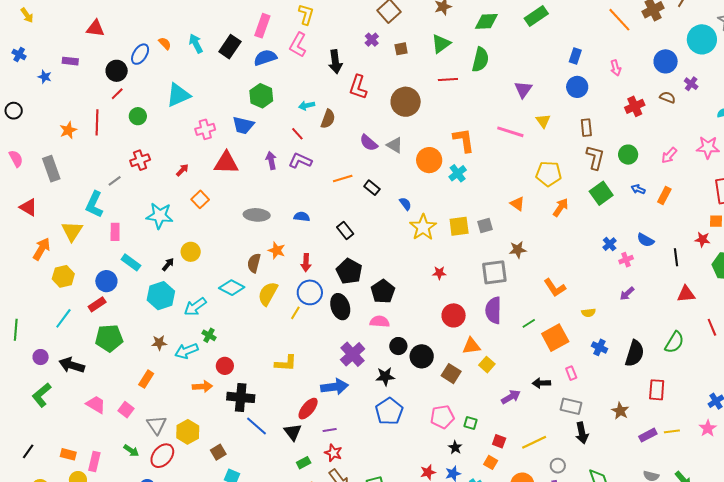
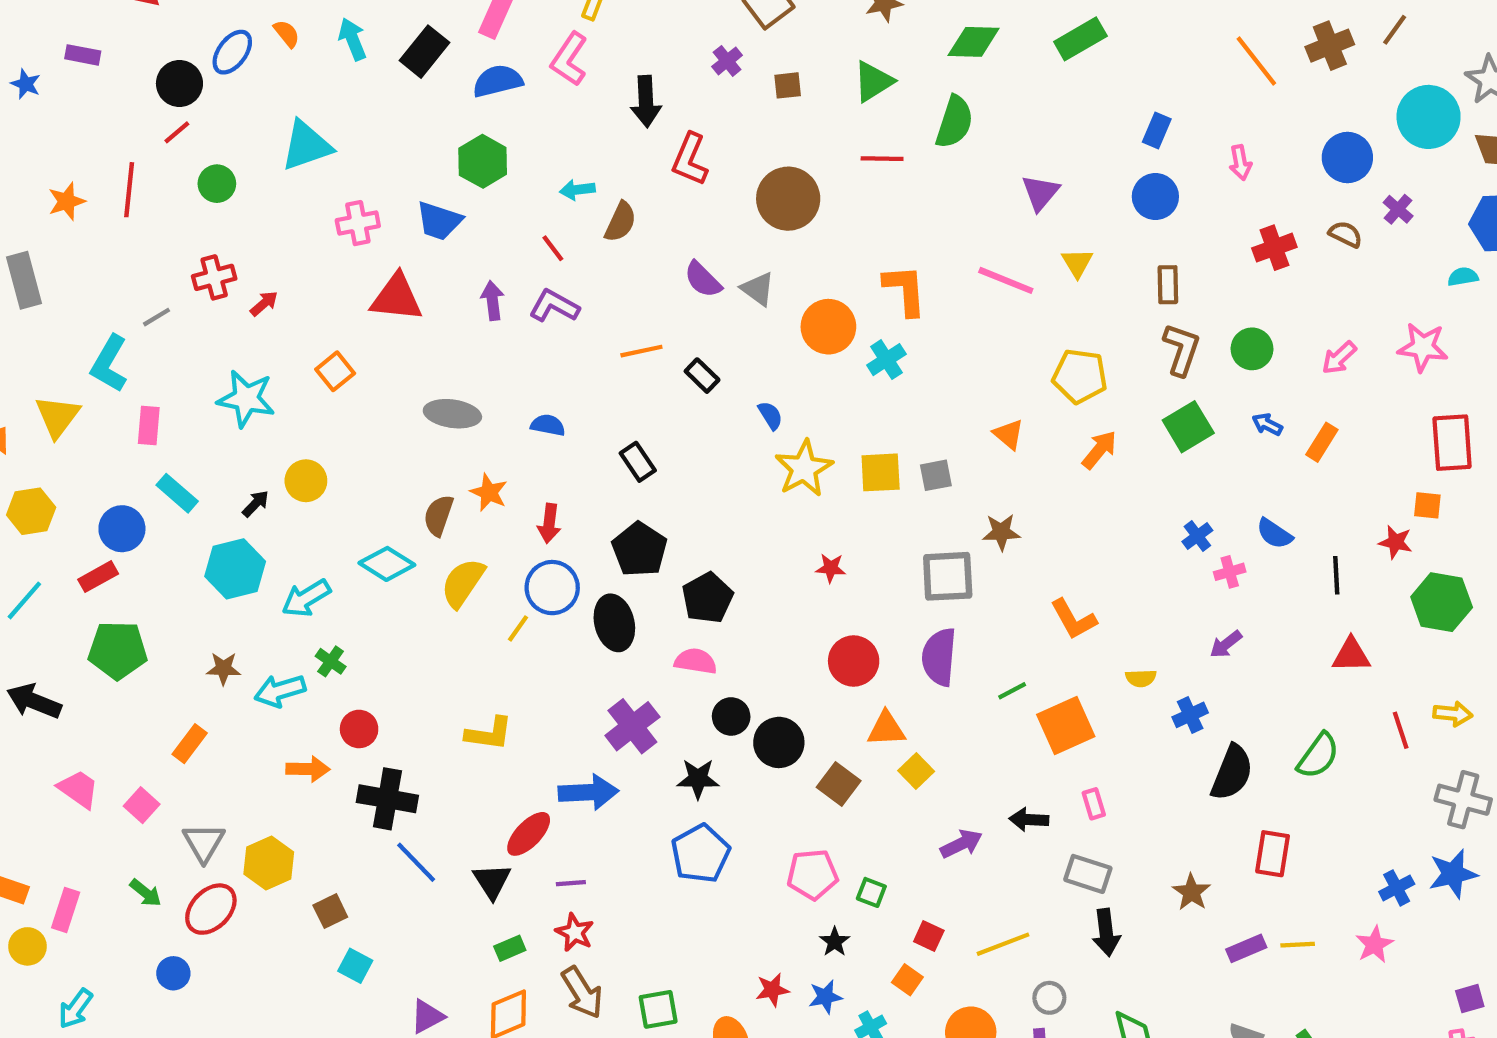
red arrow: (182, 170) -> (264, 304), moved
blue cross: (599, 347) -> (1190, 715), moved, turned 35

